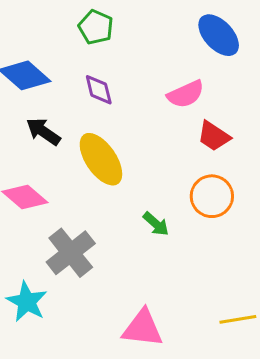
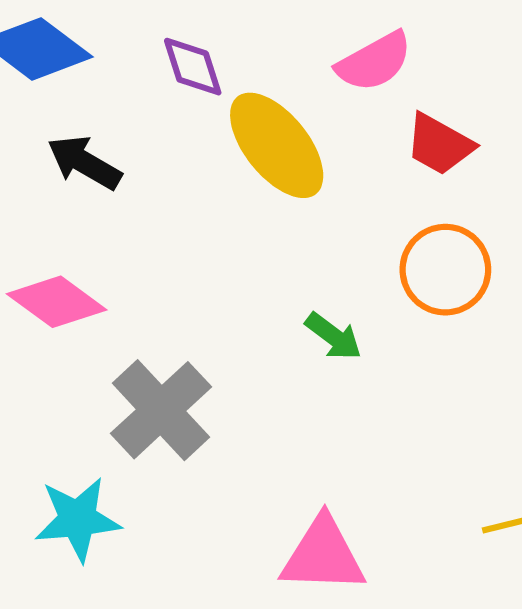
yellow ellipse: (101, 159) -> (277, 145), moved
cyan star: (27, 302) -> (78, 519), turned -30

